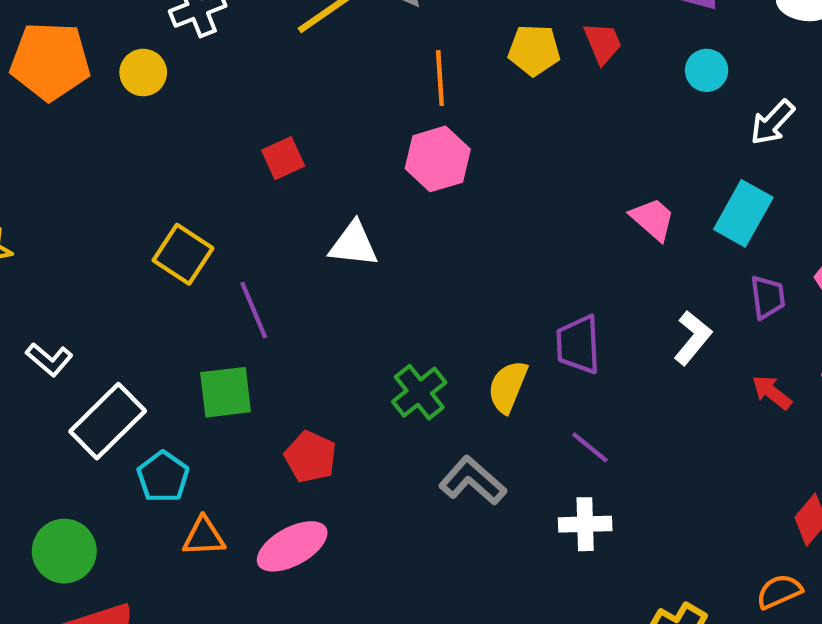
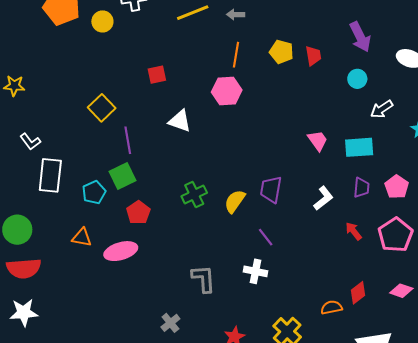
cyan rectangle: (743, 213) -> (359, 147), turned 44
green square: (226, 392) -> (123, 176), moved, turned -32
white rectangle: (108, 421) -> (50, 175), turned -52
cyan pentagon: (163, 477) -> (94, 192), moved
gray L-shape: (473, 481) -> (204, 279), moved, turned 32
orange semicircle: (779, 592) -> (332, 307), moved

